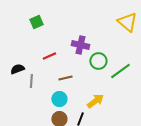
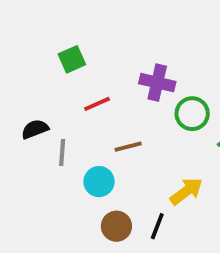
green square: (36, 22) -> (72, 59), moved
cyan circle: (59, 99) -> (99, 182), moved

